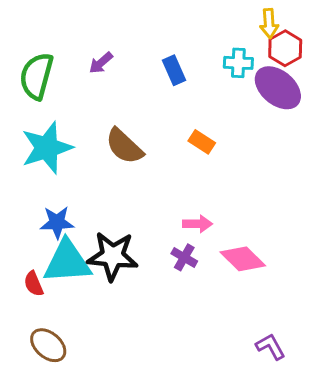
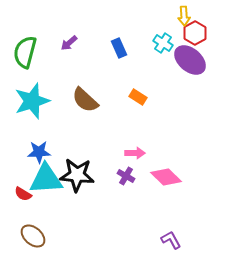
cyan cross: (238, 63) -> (163, 43), turned 30
red semicircle: (34, 284) -> (23, 194), turned -36
purple L-shape: (271, 347) -> (171, 240), moved

